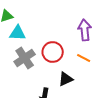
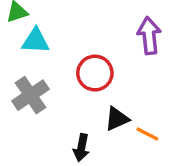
gray cross: (25, 58) -> (31, 95), moved
orange line: (84, 58) -> (147, 134), moved

